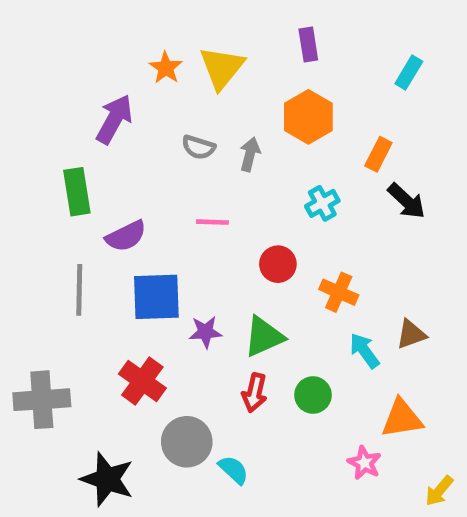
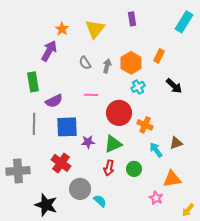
orange star: (166, 68) -> (62, 29), moved
cyan rectangle: (409, 72) -> (184, 22), moved, size x1.5
orange hexagon: (308, 117) -> (131, 63), moved
gray semicircle: (198, 147) -> (85, 63), turned 40
orange rectangle: (378, 154) -> (159, 56), moved
red circle: (278, 264) -> (119, 113), size x1.6

